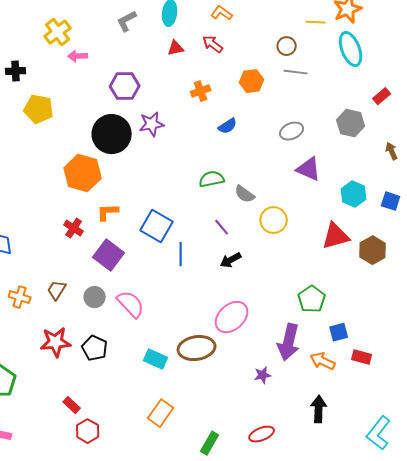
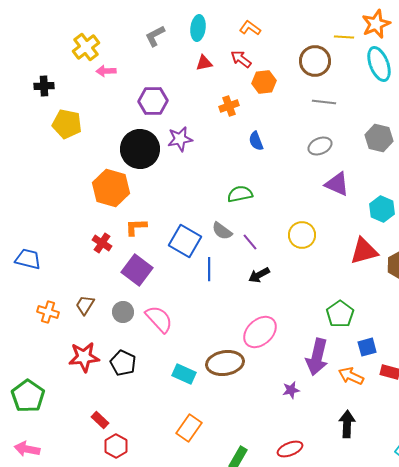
brown circle: (287, 46) -> (315, 61), size x1.6
gray line: (296, 72) -> (324, 102), moved
orange hexagon: (252, 81) -> (264, 82), moved
blue semicircle: (228, 126) -> (256, 141), turned 102
gray semicircle: (245, 194) -> (222, 231), moved

